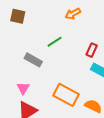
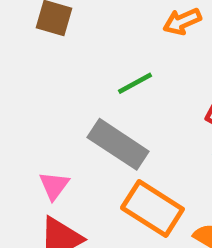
gray rectangle: (33, 60) -> (118, 144), moved, size x1.4

